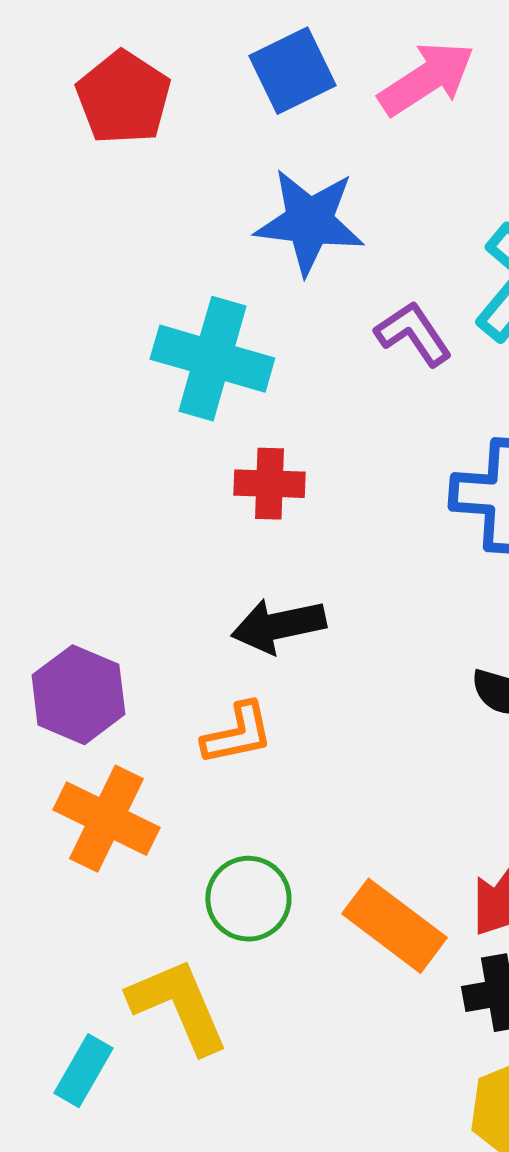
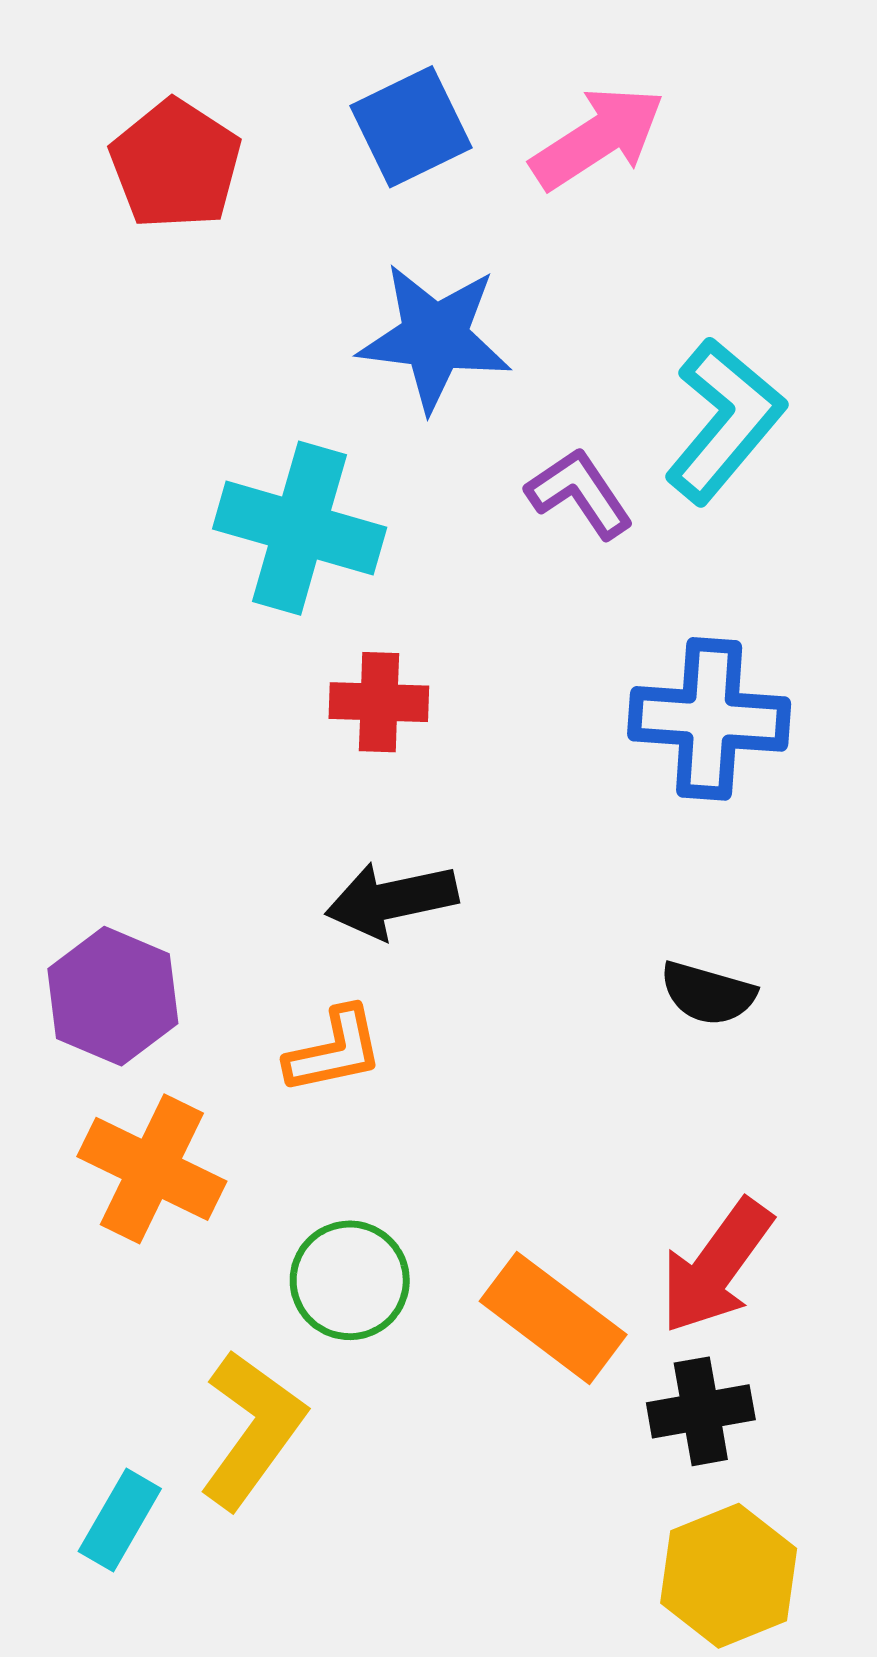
yellow L-shape: (178, 1006) -> (252, 1429), turned 59

